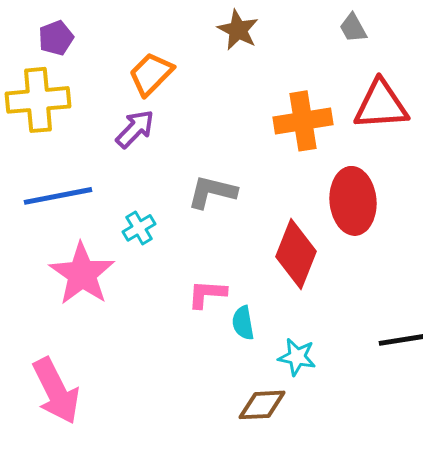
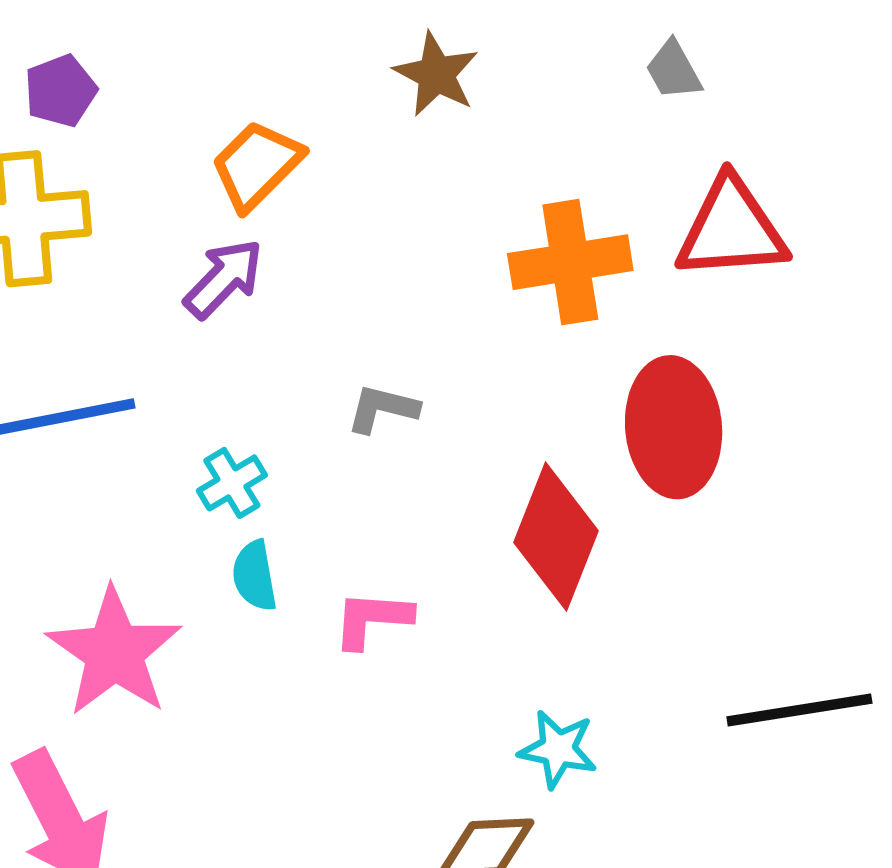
gray L-shape: (212, 192) -> (383, 409), size x0.7
pink star: (82, 274) -> (114, 652), moved
cyan semicircle: (243, 323) -> (255, 576), moved

